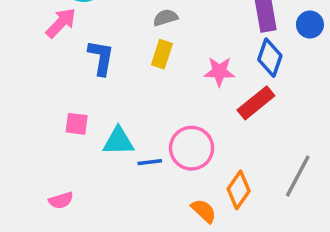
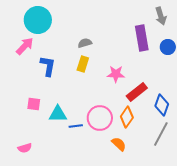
blue diamond: (270, 58) -> (162, 105), moved
orange diamond: (239, 190) -> (127, 117), moved
orange semicircle: (204, 211) -> (119, 144), moved

